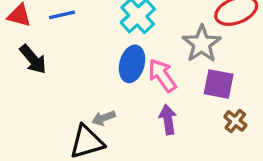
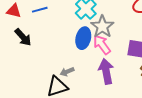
gray star: (202, 44) -> (102, 27), moved
purple arrow: (168, 120) -> (106, 71), size x1.4

